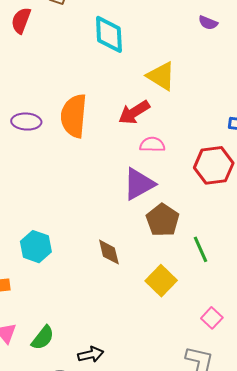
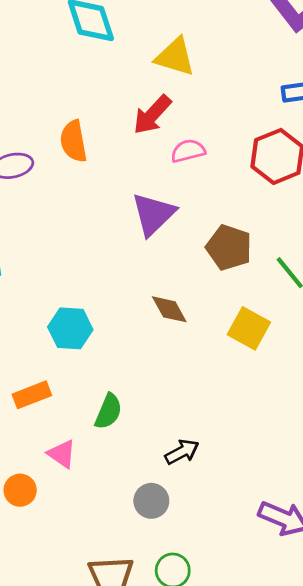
orange semicircle: (74, 116) -> (74, 141), size x0.7
purple triangle: (139, 184) -> (153, 214), moved
green semicircle: (43, 338) -> (108, 411), moved

